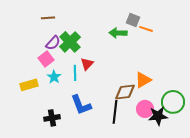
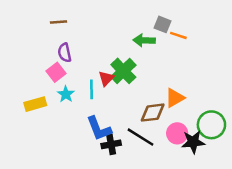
green cross: (70, 42) -> (123, 71), moved
purple semicircle: (53, 43) -> (65, 53), turned 126
black line: (115, 112) -> (140, 137), turned -65
black cross: (52, 118) -> (111, 144), moved

